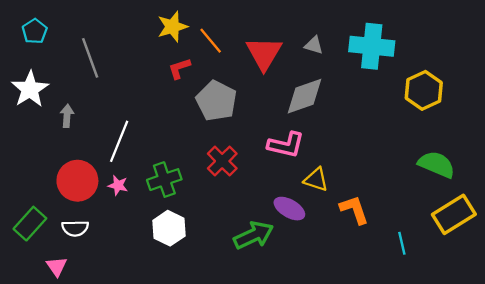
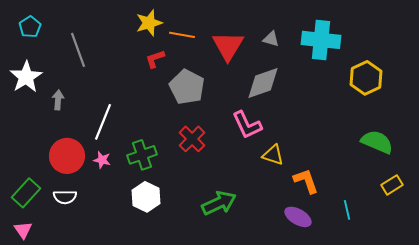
orange line: (211, 41) -> (182, 35), turned -40
pink L-shape: (286, 145) -> (247, 125), turned 52
purple ellipse: (289, 209) -> (298, 217), moved
yellow rectangle: (454, 214) -> (392, 185), size x0.6
pink triangle: (57, 266) -> (23, 230), moved

